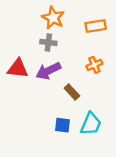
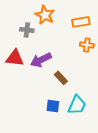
gray cross: (48, 42) -> (27, 30), moved
orange cross: (94, 65) -> (87, 45), moved, turned 32

